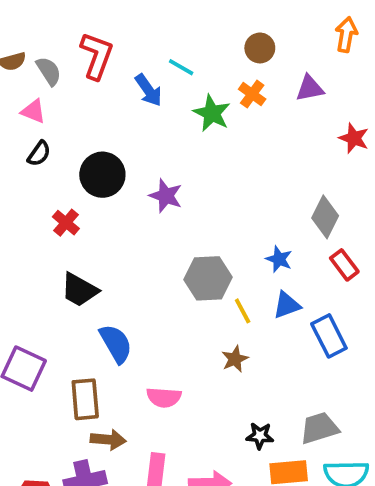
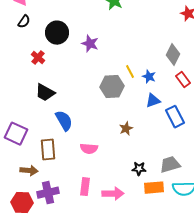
yellow line: (243, 311) -> (130, 72), moved
brown arrow: (108, 440) -> (29, 171), moved

